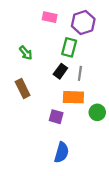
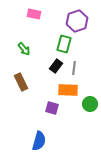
pink rectangle: (50, 17) -> (34, 14), moved
blue semicircle: (62, 152) -> (39, 141), moved

